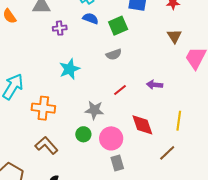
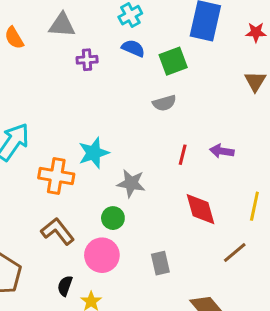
cyan star: (69, 69) -> (94, 153), moved
red line: (120, 90) -> (183, 155), moved, turned -40
pink circle: (111, 138) -> (102, 255), moved

